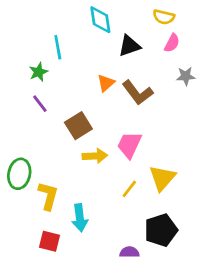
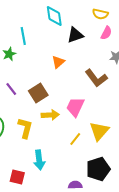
brown L-shape: (138, 93) -> (96, 78), moved
purple line: (40, 104) -> (11, 89), moved
yellow L-shape: (48, 196) -> (25, 128), moved

